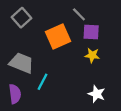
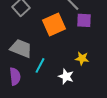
yellow star: (92, 55) -> (82, 58), moved
white star: (97, 94) -> (66, 76), moved

